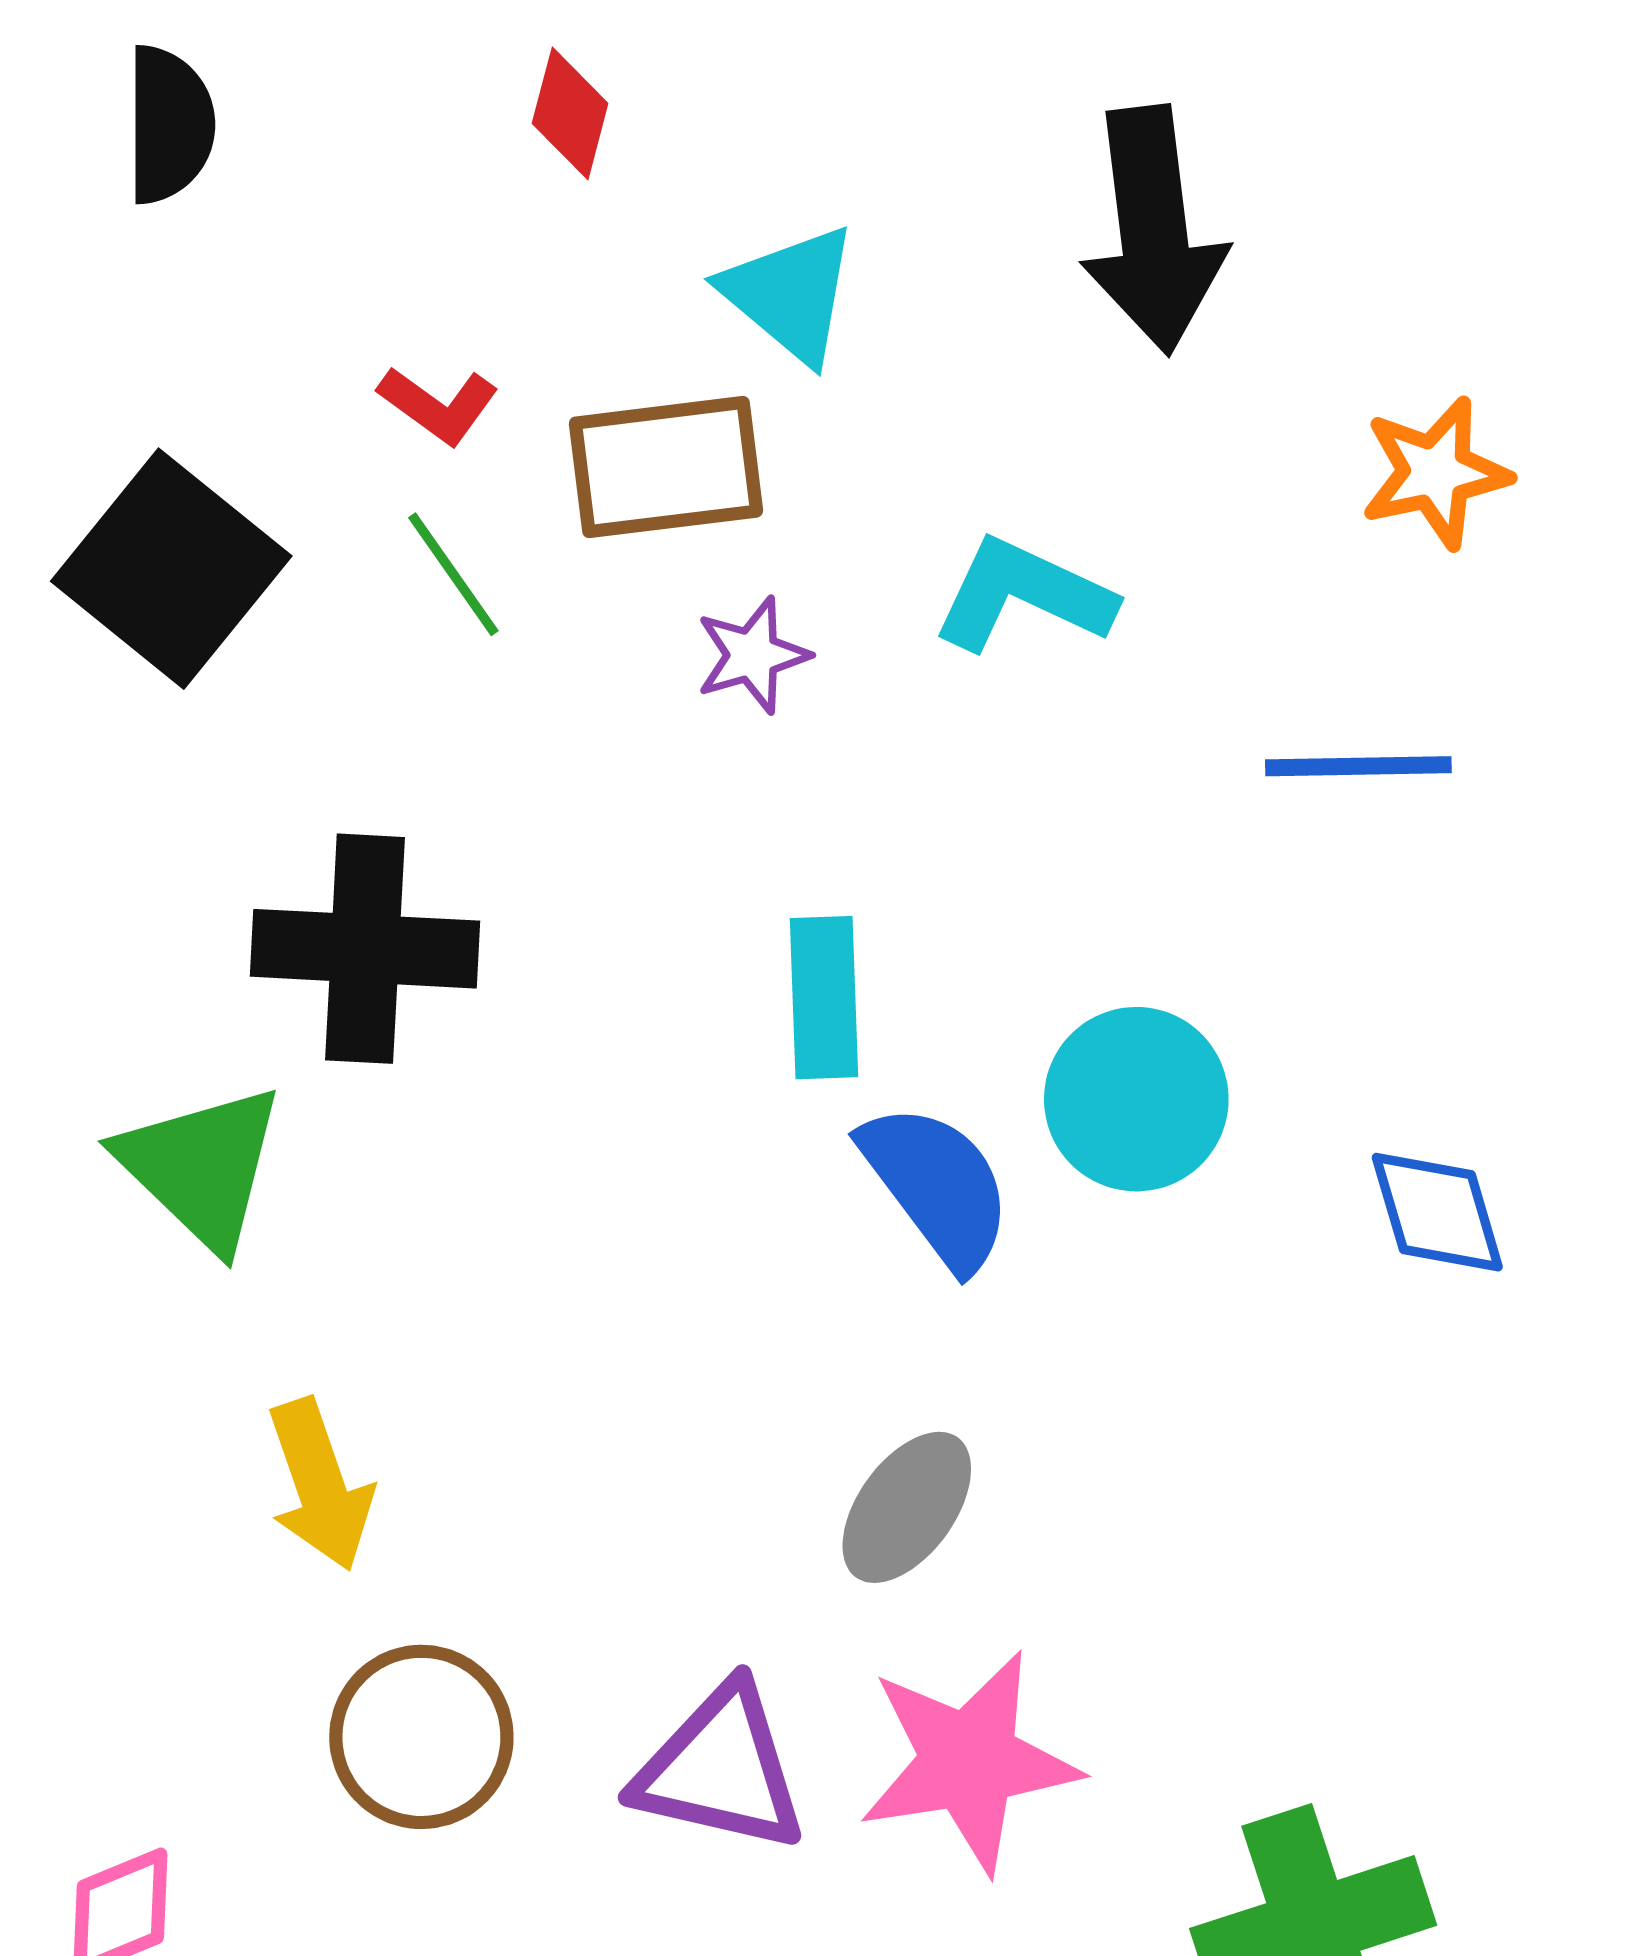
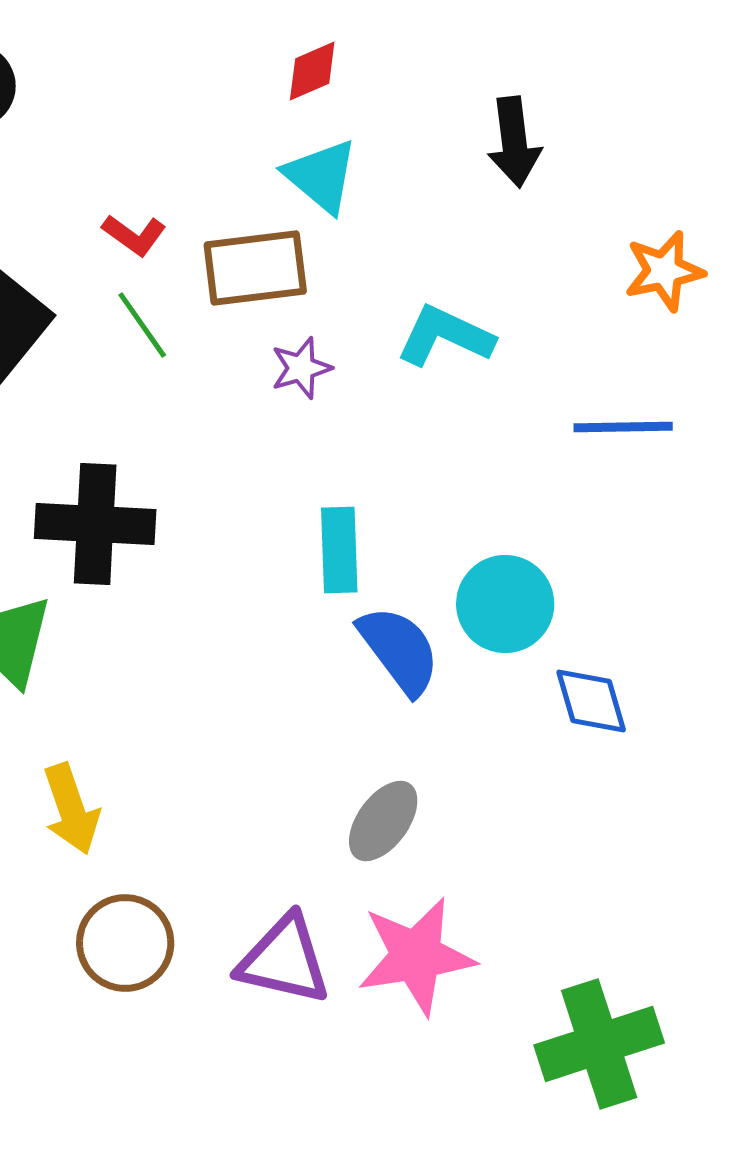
red diamond: (570, 113) -> (312, 71), moved, turned 52
black arrow: (1153, 230) -> (514, 142), size x0.7
blue diamond: (1437, 1212) -> (591, 701), moved

